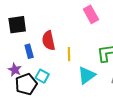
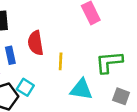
cyan triangle: (87, 75) -> (81, 89), turned 42

